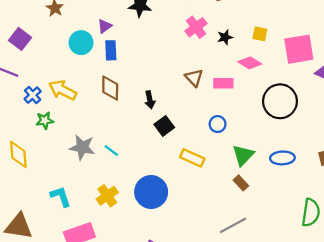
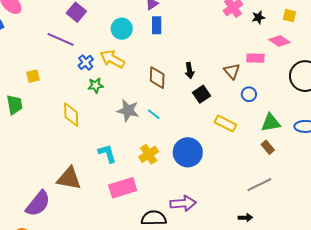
cyan circle: (81, 43) -> (122, 29), moved
brown triangle: (194, 78) -> (232, 71), moved
brown diamond: (110, 88) -> (157, 78), moved
green triangle: (243, 155) -> (271, 123), turned 35

